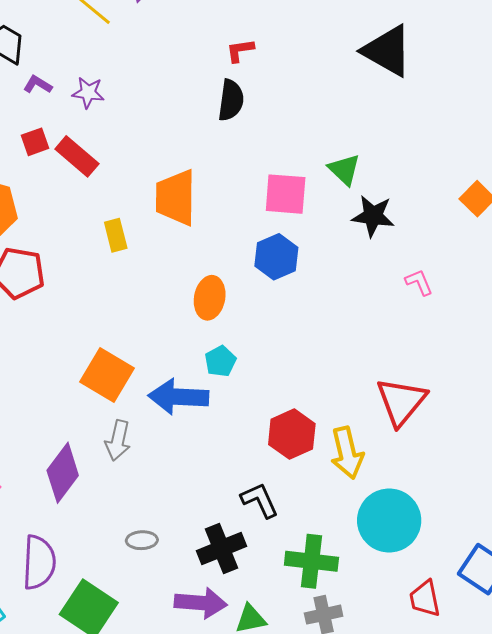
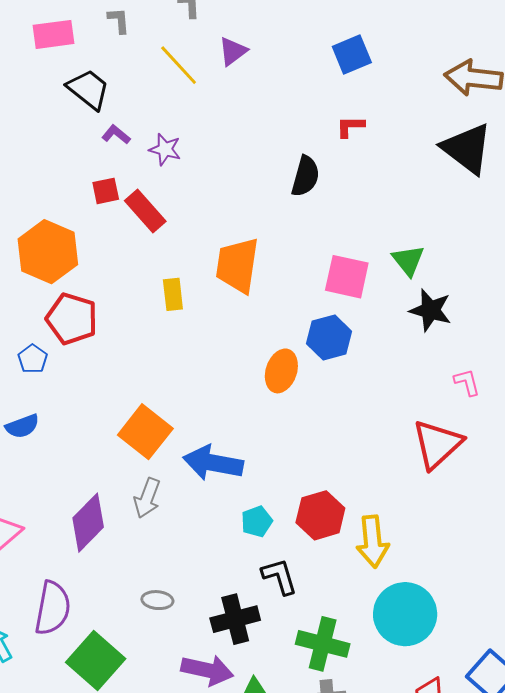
red L-shape: (240, 51) -> (350, 127), moved
orange ellipse: (210, 298) -> (281, 371), moved
cyan pentagon: (220, 361) -> (257, 521), moved
red triangle: (401, 402) -> (437, 444), moved

